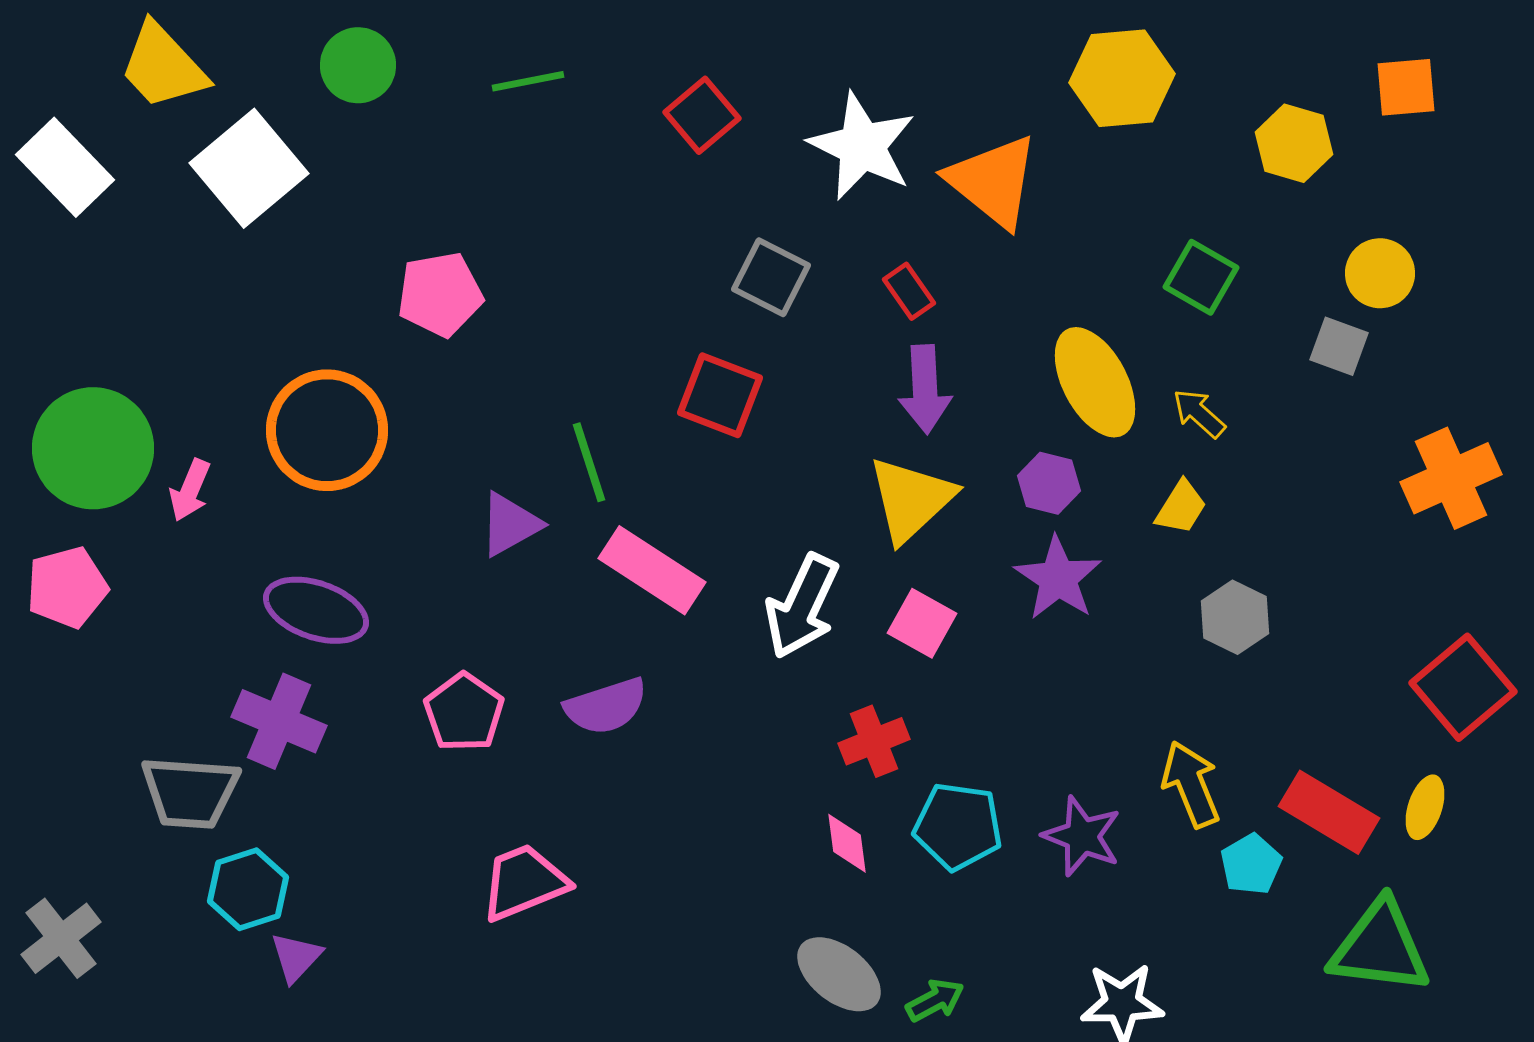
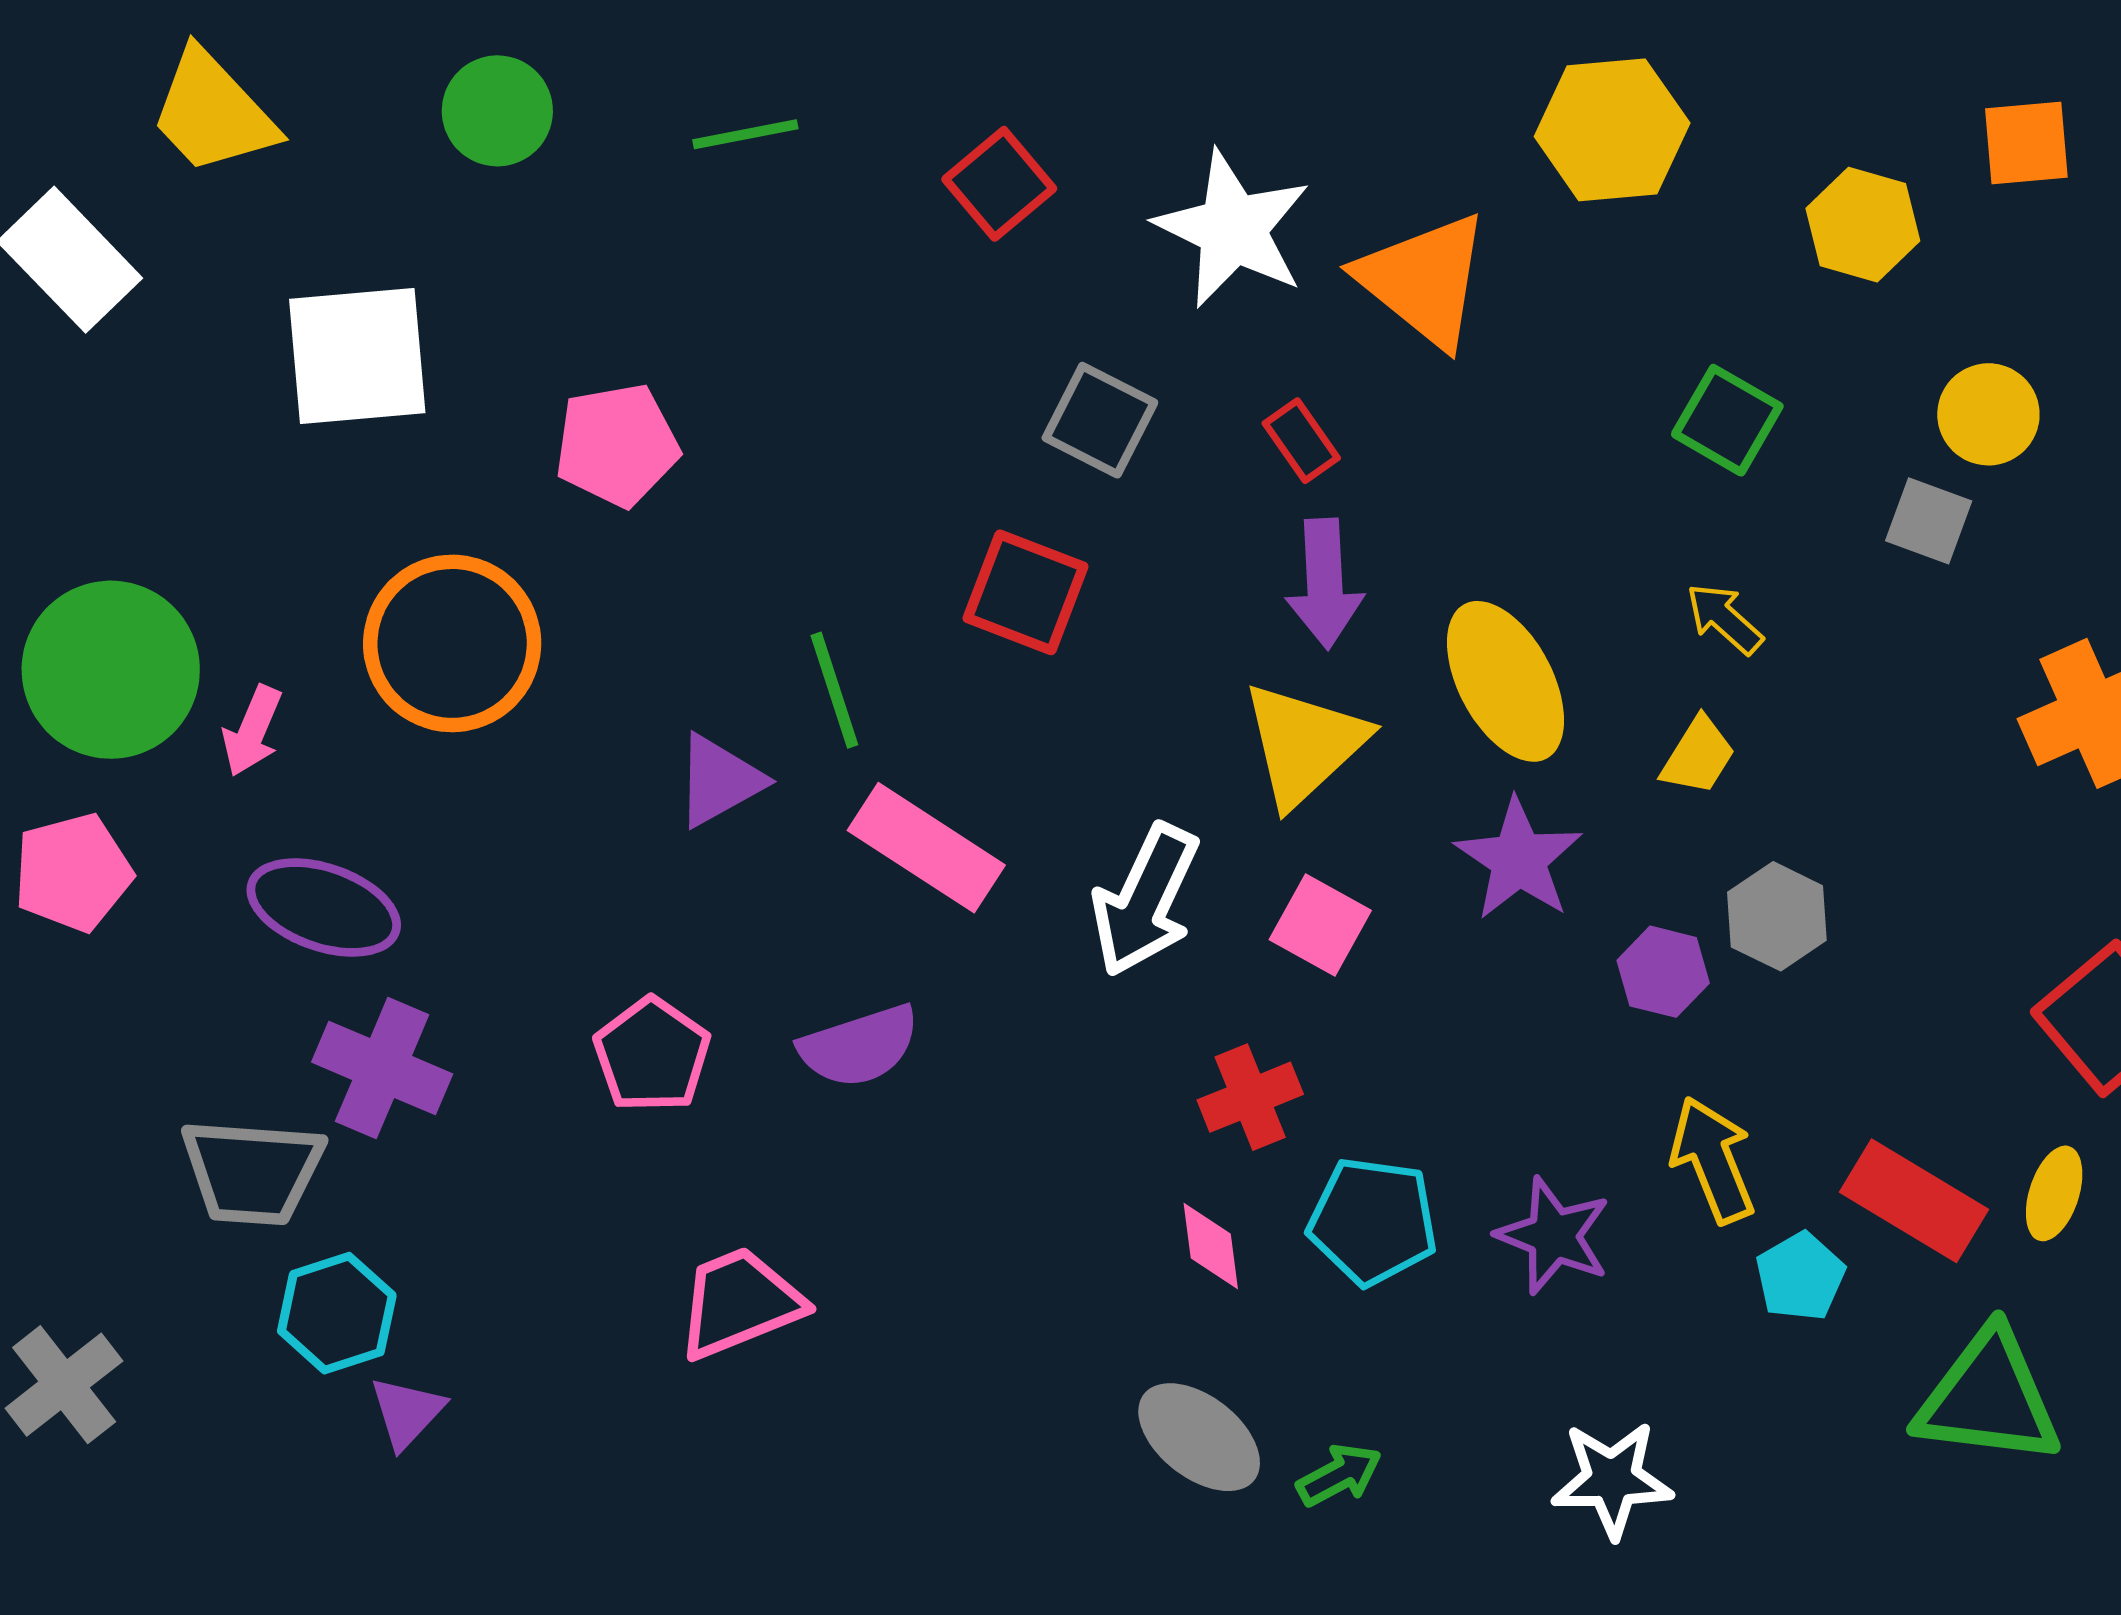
white square: (249, 168) -> (357, 356), moved, turned 35
yellow ellipse: (1095, 382) -> (1506, 681), moved
purple hexagon: (1049, 483) -> (1663, 972), moved
purple ellipse: (316, 610) -> (324, 907), moved

